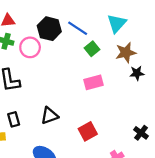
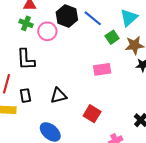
green square: (92, 49) -> (112, 37), moved
red square: (88, 131) -> (92, 114), turned -36

